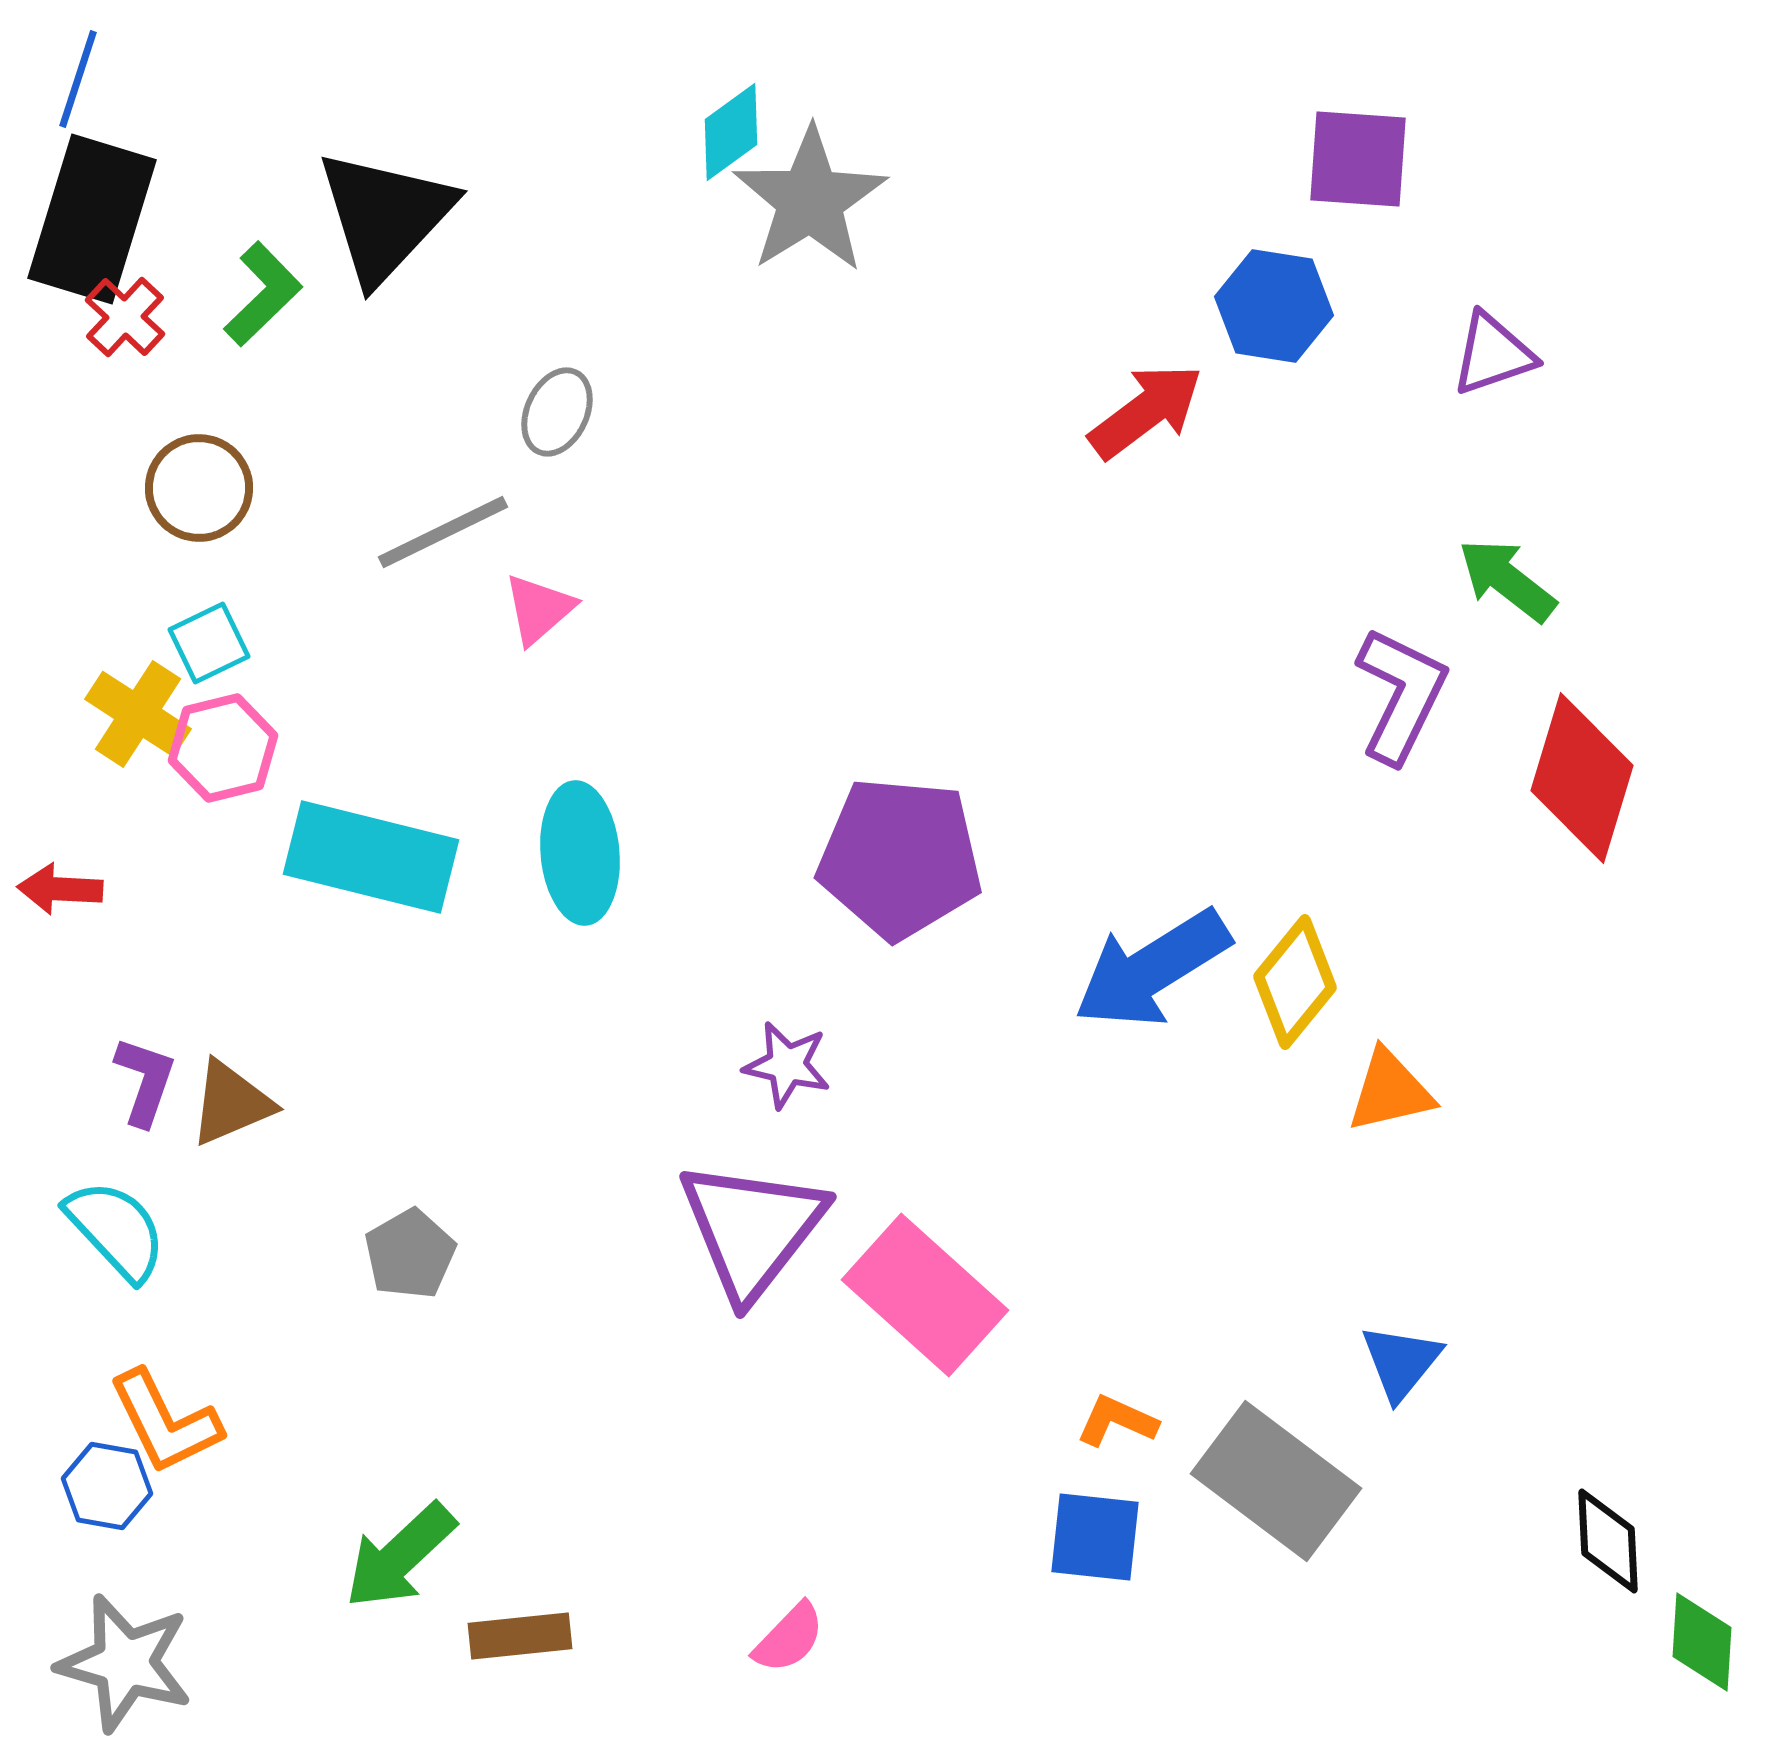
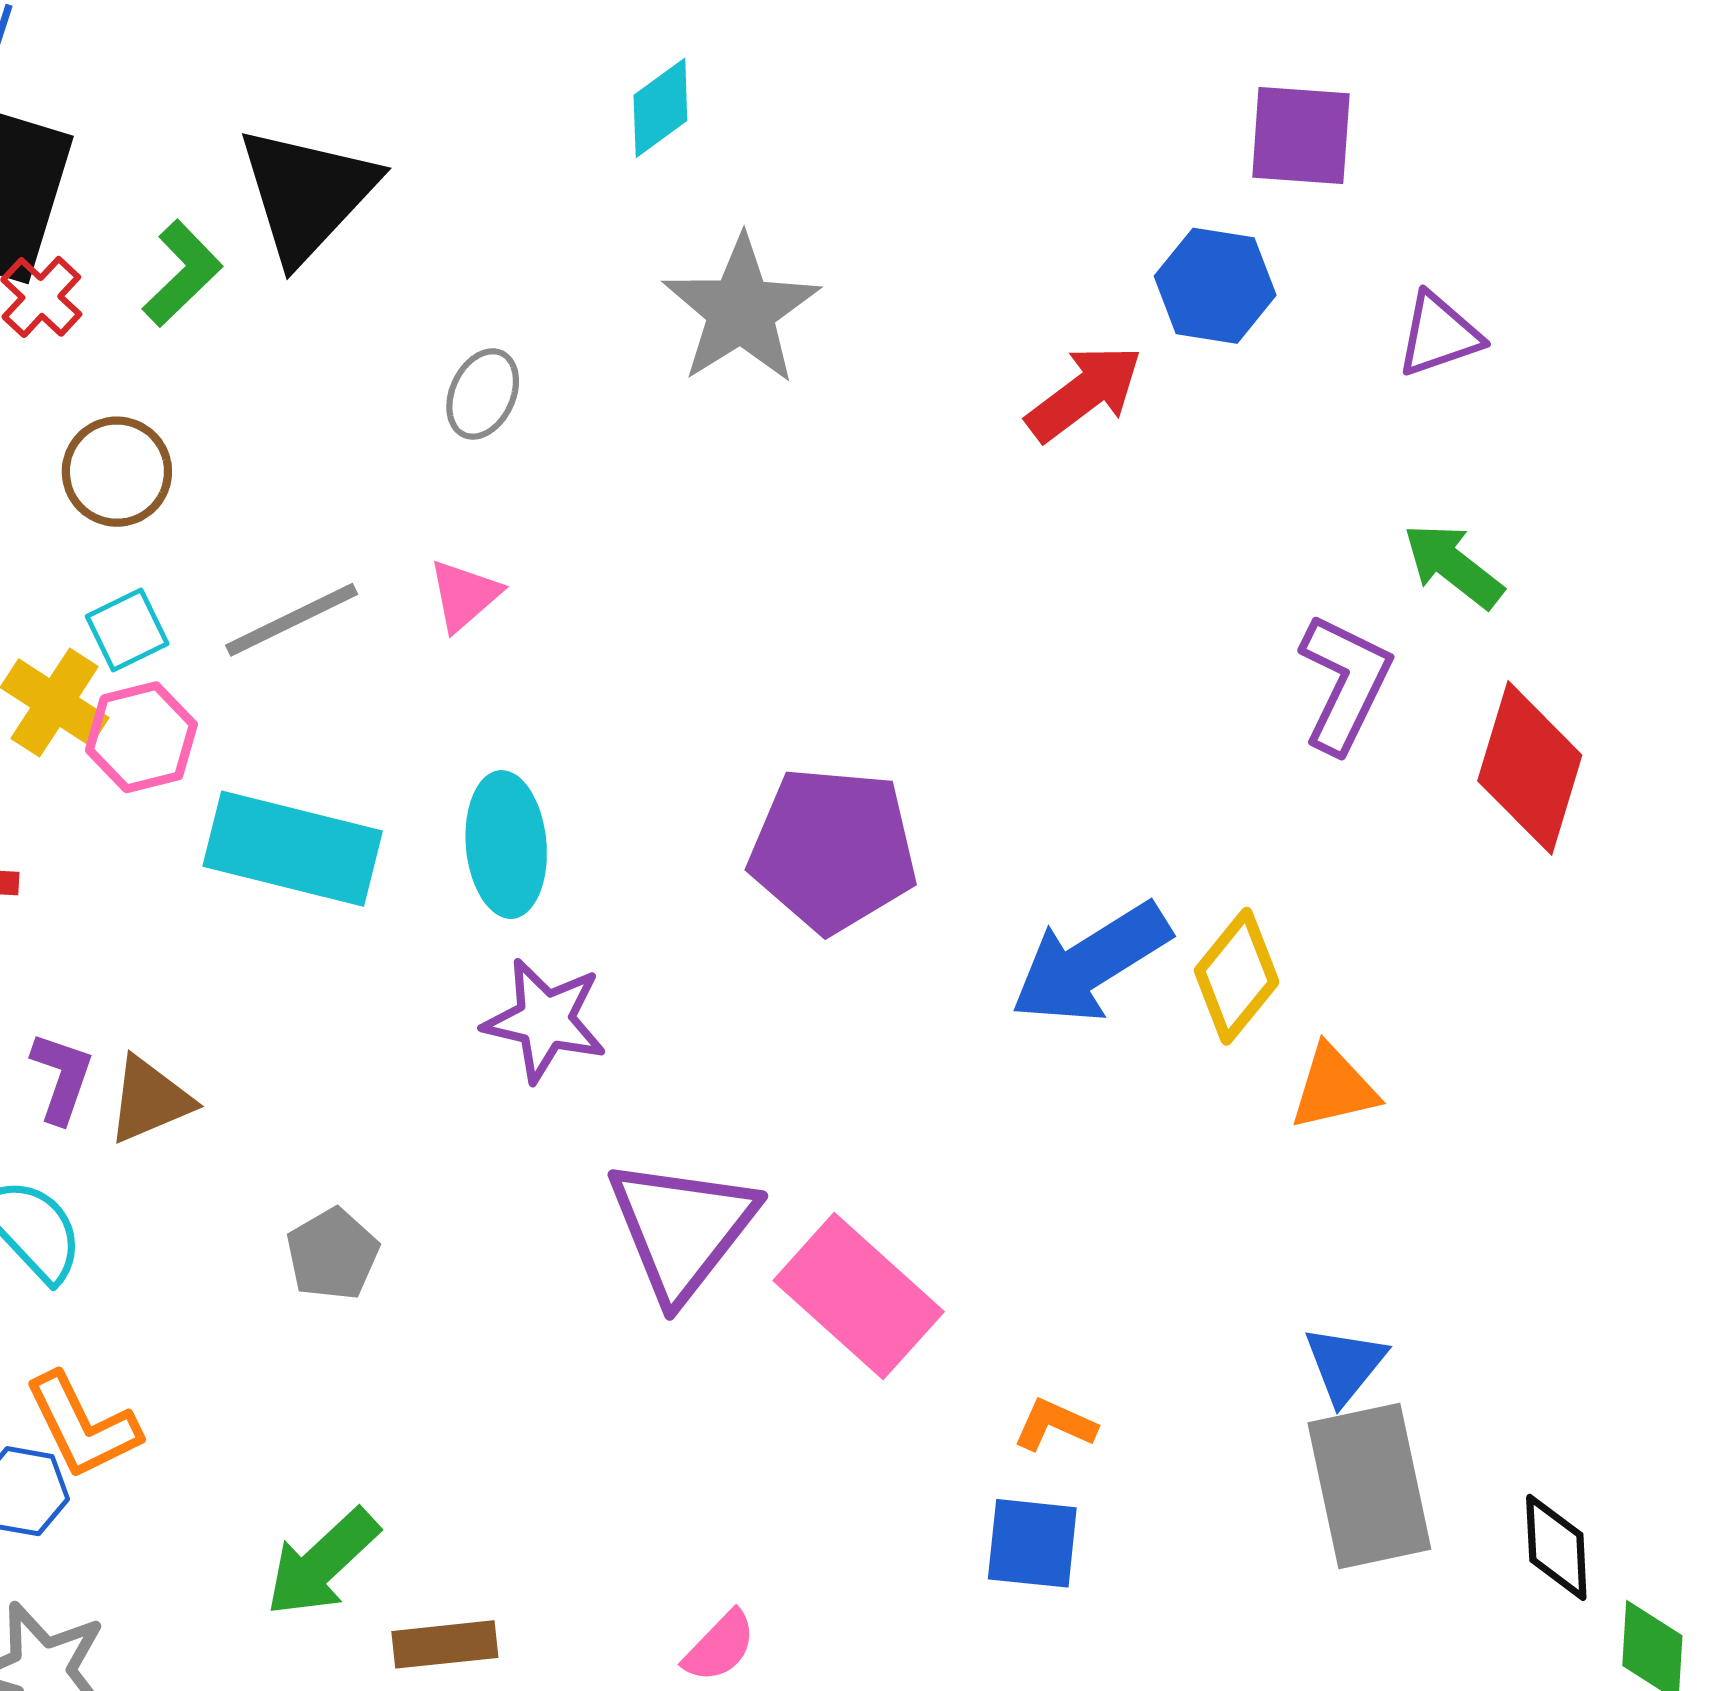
gray star: (810, 200) -> (741, 310), moved
gray line: (443, 532) -> (292, 620), moved
purple star: (787, 1065) -> (545, 1020), moved, size x1.4
gray rectangle: (1276, 1481) -> (1369, 1486), moved, turned 41

